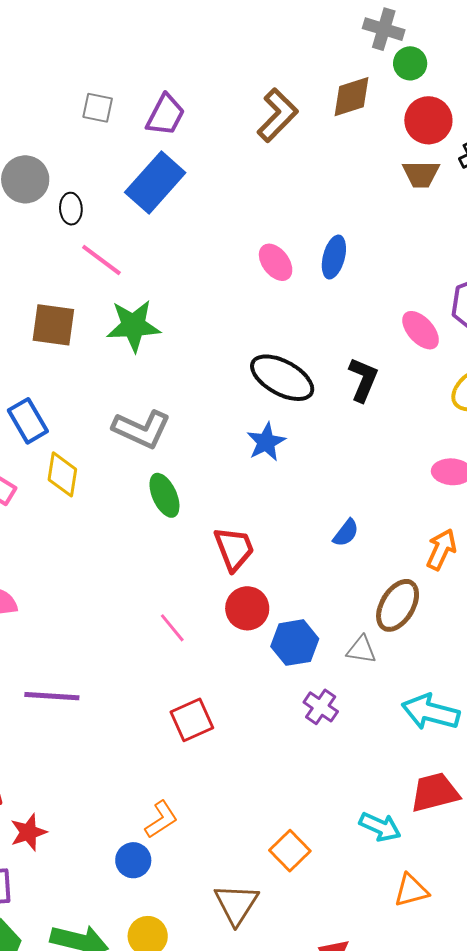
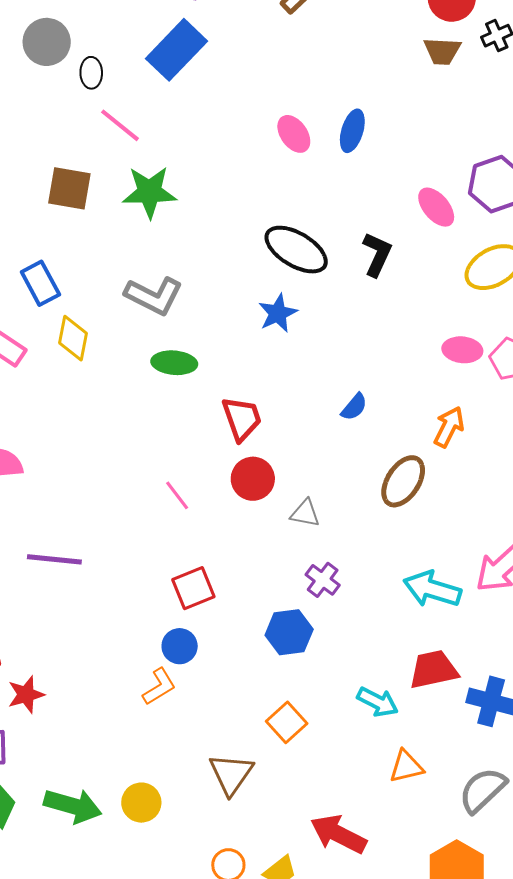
green ellipse: (164, 495) -> (174, 363), turned -63
blue hexagon: (295, 643) -> (289, 632), moved
gray triangle: (361, 650) -> (305, 513), moved
blue circle: (133, 860) -> (180, 646), moved

